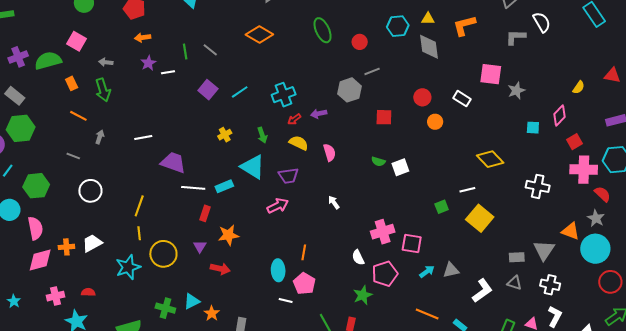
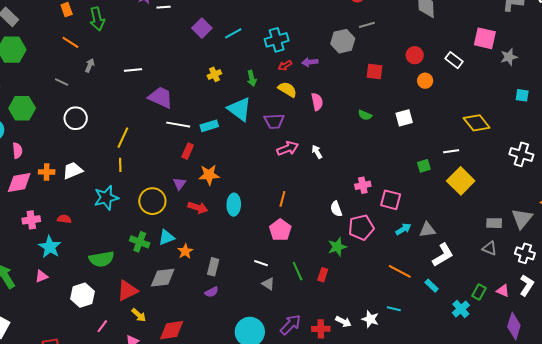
white square: (400, 167) -> (404, 118), moved
pink arrow: (278, 206) -> (288, 148), moved
pink semicircle: (35, 228) -> (17, 151), size x0.7
pink cross: (383, 232) -> (363, 185), size x0.7
yellow circle: (163, 254) -> (152, 201), moved
cyan ellipse: (278, 270) -> (234, 205), moved
white L-shape: (482, 291) -> (443, 255), moved
white line: (286, 300) -> (261, 263), moved

